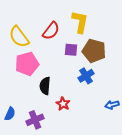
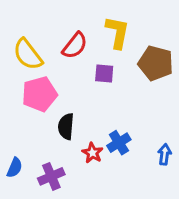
brown pentagon: (94, 51) -> (156, 63), moved
blue cross: (86, 76) -> (119, 143), moved
blue arrow: (112, 105) -> (164, 154), turned 112

